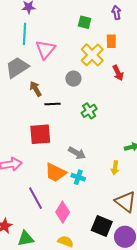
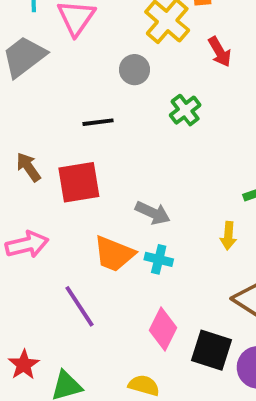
brown arrow: (36, 89) -> (28, 167), moved
green cross: (89, 111) -> (185, 110), moved
pink diamond: (63, 212) -> (163, 329), moved

